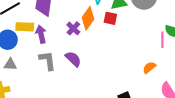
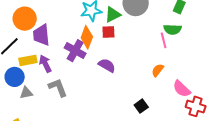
purple cross: (73, 28) -> (75, 51), size x1.5
purple semicircle: (73, 59) -> (107, 65), moved
gray triangle: (10, 64) -> (26, 93), moved

